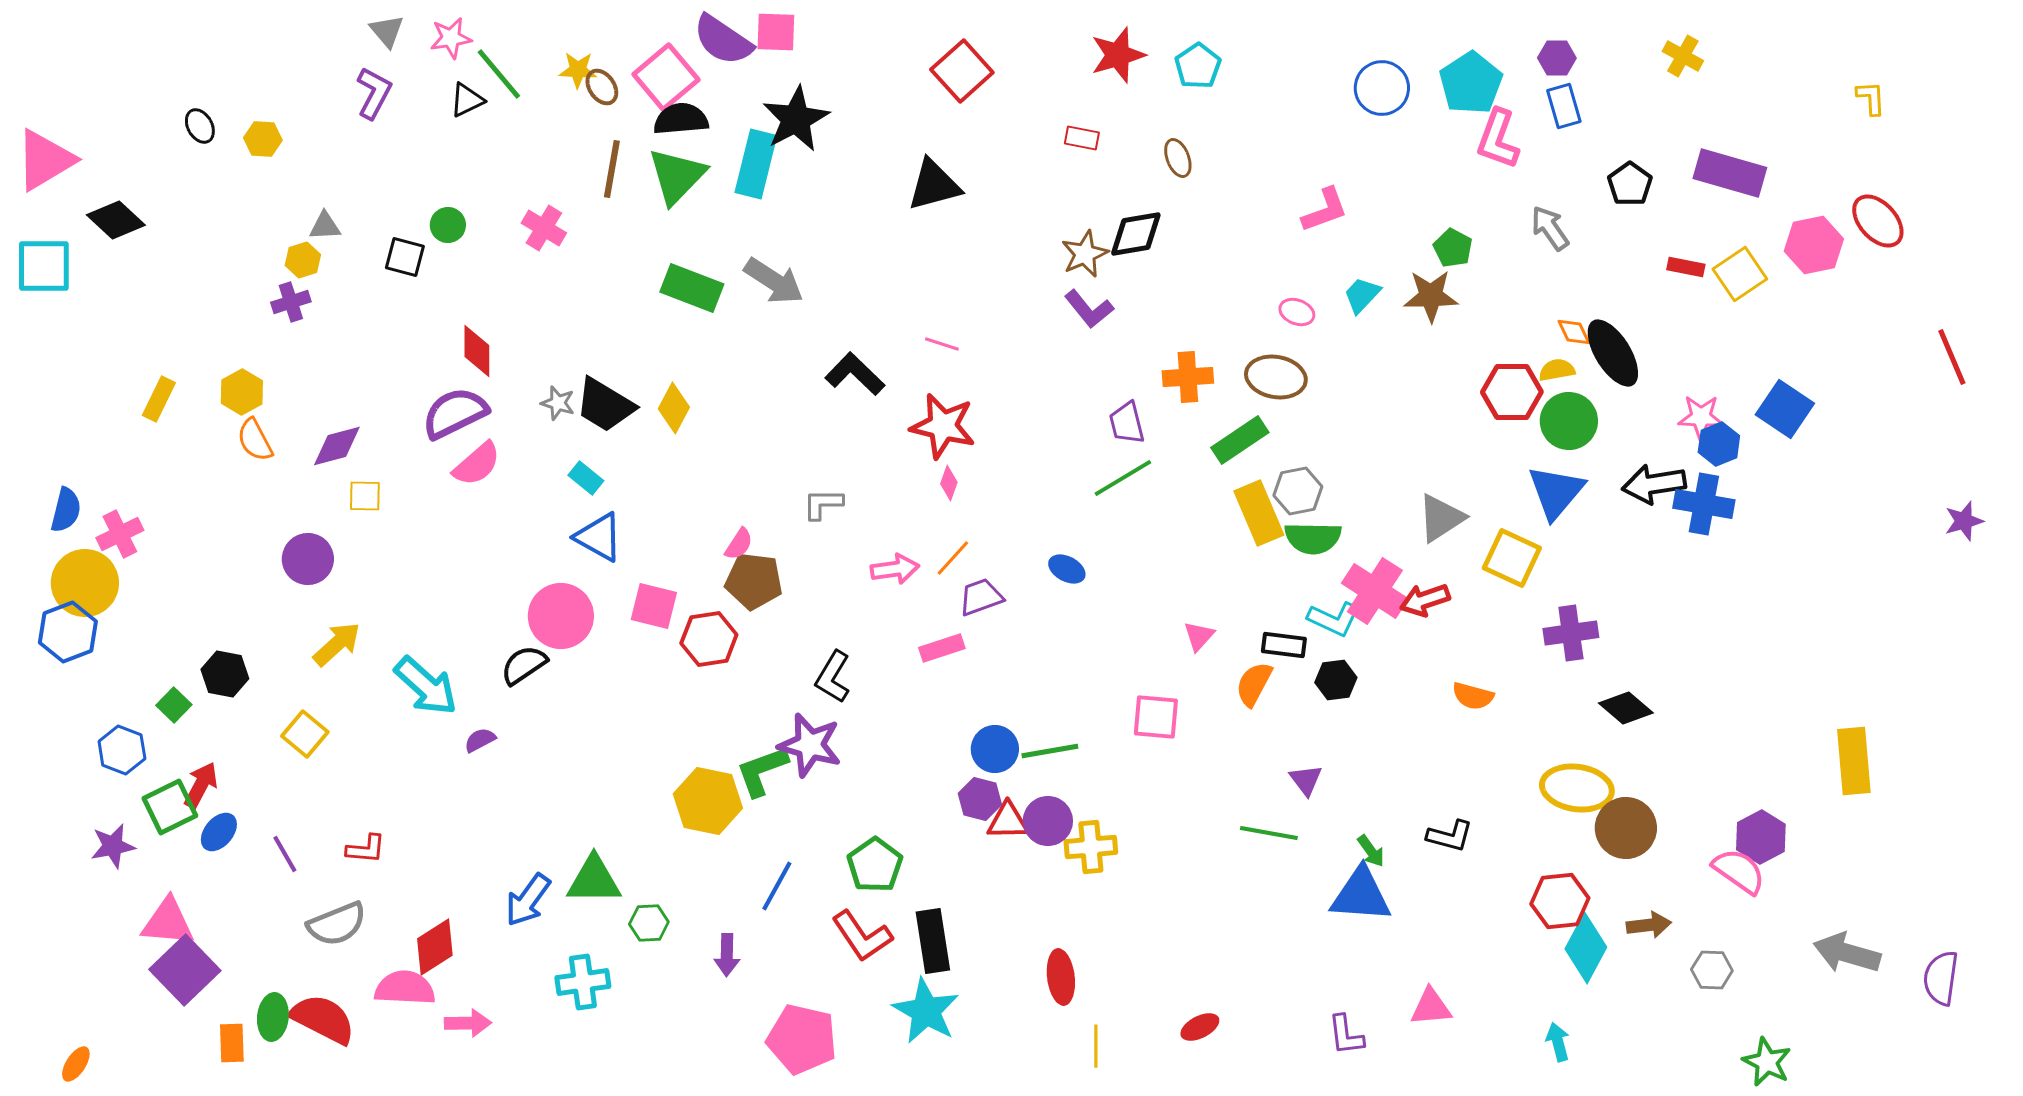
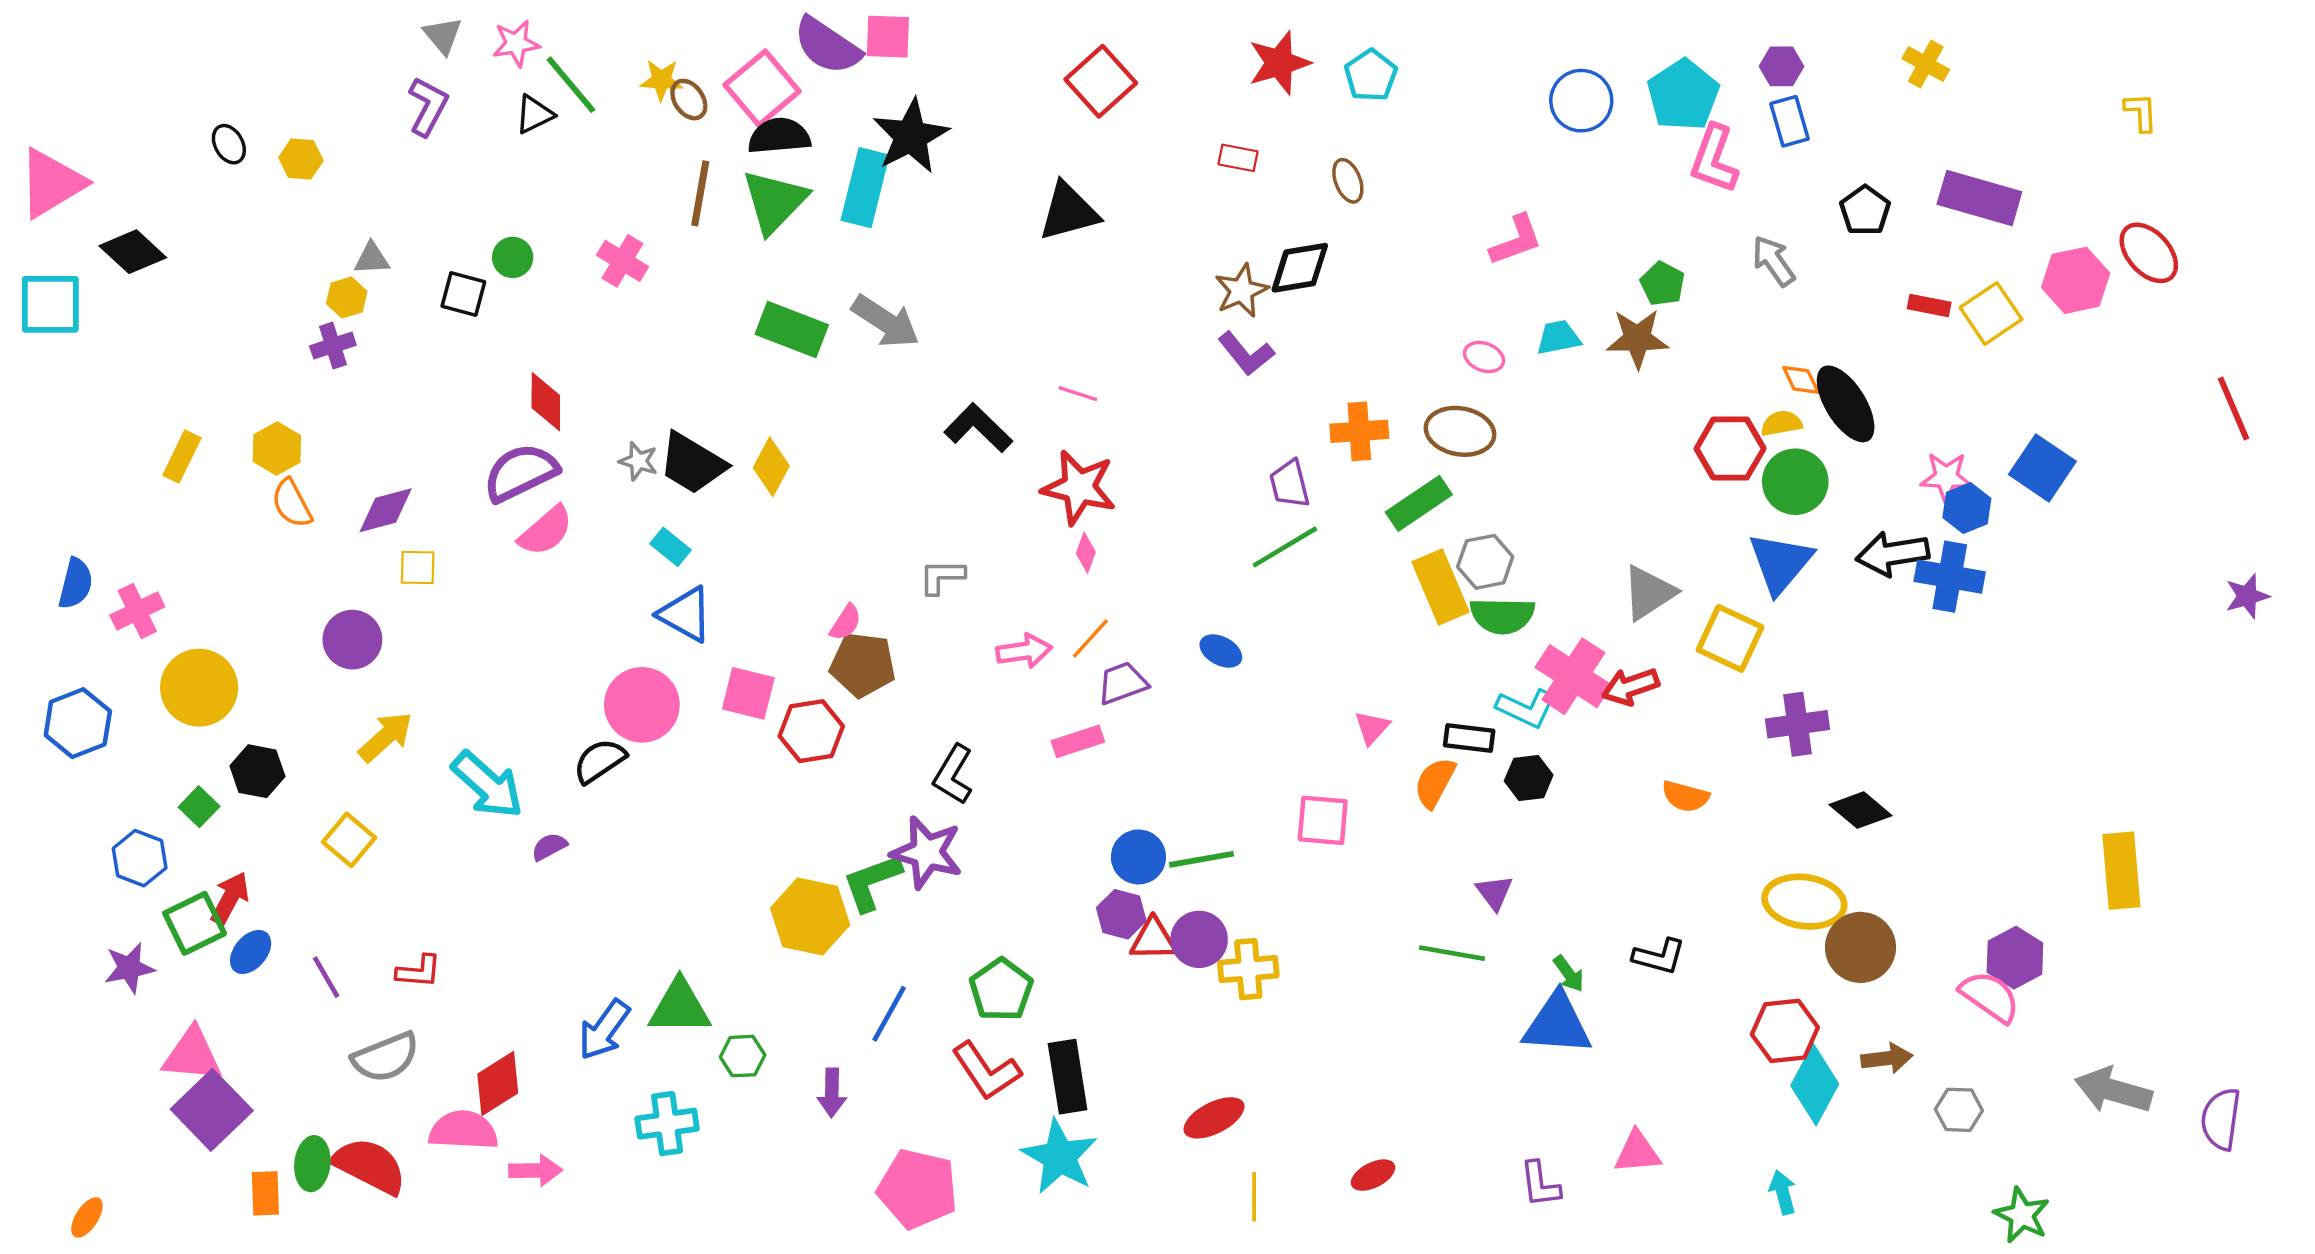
cyan trapezoid: (1362, 295) -> (1558, 338), turned 36
yellow circle: (85, 583) -> (199, 688), moved
red ellipse: (1061, 977) -> (1214, 1118), turned 70

